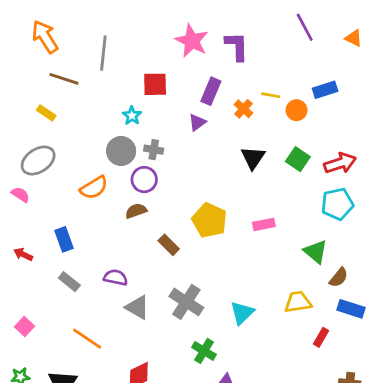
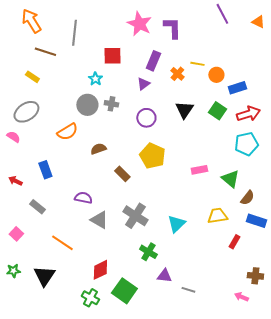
blue rectangle: (325, 90) -> (237, 88), moved
purple circle: (144, 180) -> (146, 118), moved
pink rectangle: (264, 224) -> (199, 170), moved
gray rectangle: (69, 282) -> (37, 207), moved

